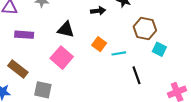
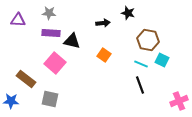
purple rectangle: (24, 35) -> (51, 33), moved
cyan line: (119, 53) -> (141, 64), moved, turned 32
pink square: (62, 58) -> (55, 63), moved

